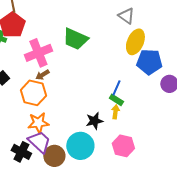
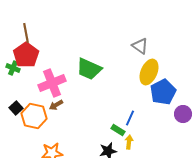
blue pentagon: (149, 62) -> (163, 92), turned -30
orange hexagon: (33, 93) -> (34, 116), moved
green rectangle: (116, 100) -> (118, 130), moved

